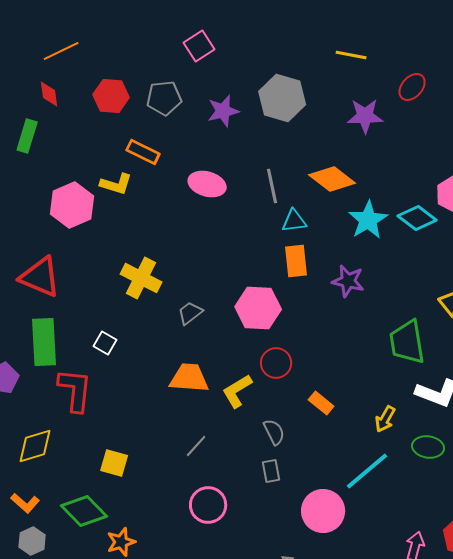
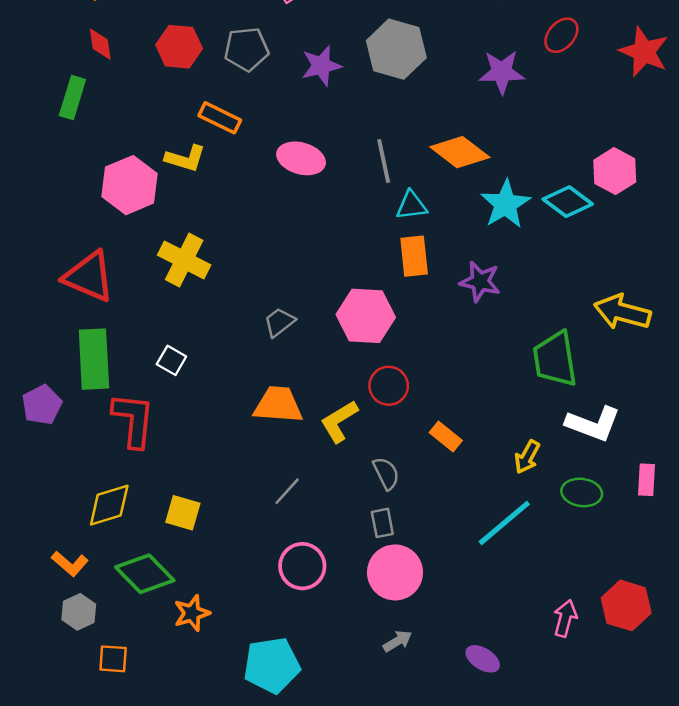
yellow cross: (141, 278) -> (184, 260), moved
yellow diamond: (35, 446) -> (109, 505), moved
pink circle: (323, 511) -> (395, 572), moved

